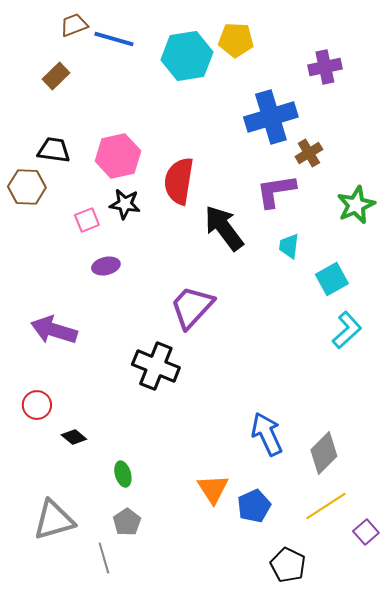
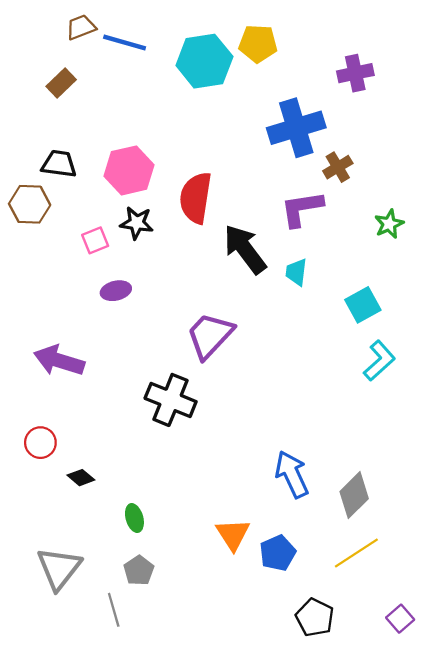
green star: (356, 205) -> (389, 224), size x0.7
cyan trapezoid: (289, 246) -> (296, 272), moved
gray triangle: (54, 520) -> (59, 568), turned -36
purple square: (366, 532) -> (400, 619), moved

